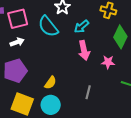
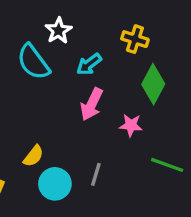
pink arrow: (84, 50) -> (92, 104), turned 36
cyan circle: (51, 105) -> (55, 184), moved

